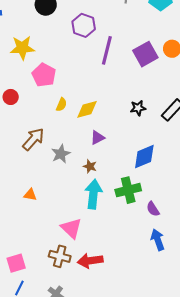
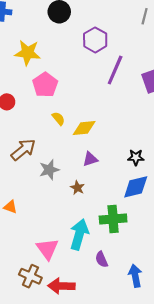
yellow semicircle: (61, 105) -> (58, 119), turned -72
black star: (138, 108) -> (136, 157), moved
cyan arrow: (93, 194) -> (79, 234), moved
purple semicircle: (153, 209) -> (102, 259), moved

